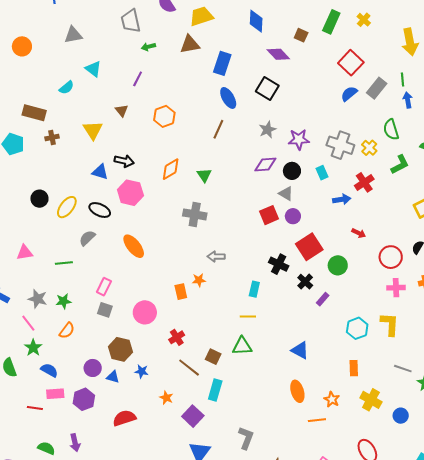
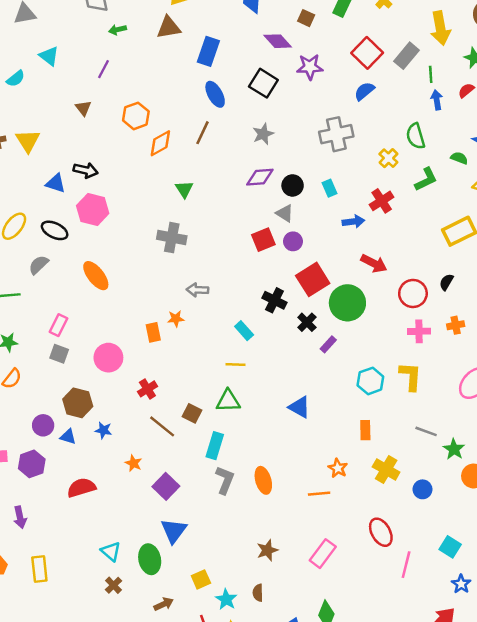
gray rectangle: (377, 88) -> (407, 56), moved
yellow triangle: (93, 130) -> (28, 141), moved
purple star: (299, 139) -> (310, 67), moved
gray cross: (340, 145) -> (336, 134), moved, turned -32
orange diamond: (171, 169) -> (160, 143), moved
red arrow: (359, 233) -> (374, 263), size x1.5
green circle: (338, 265) -> (347, 303), size x1.5
cyan rectangle: (254, 289) -> (244, 331), turned -56
cyan rectangle: (215, 390) -> (215, 446), moved
orange ellipse: (297, 391) -> (263, 480), moved
gray L-shape: (246, 438) -> (225, 480), moved

